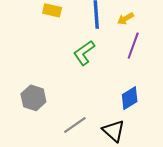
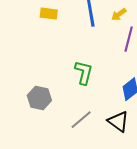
green L-shape: (84, 53) -> (84, 73), moved, turned 145

